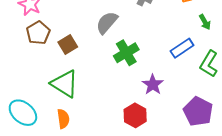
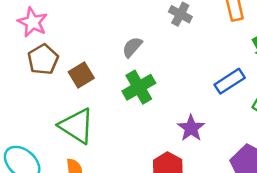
gray semicircle: (107, 23) -> (132, 47), size x0.7
green cross: (126, 53) -> (139, 87), moved

